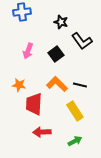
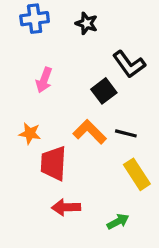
black star: (61, 22) -> (86, 23), moved
black square: (56, 54) -> (104, 91), moved
yellow rectangle: (75, 111) -> (137, 174), moved

